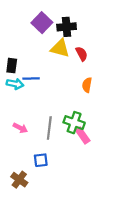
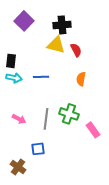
purple square: (42, 23) -> (24, 21), moved
blue line: (31, 78) -> (41, 77), moved
pink rectangle: (83, 135) -> (93, 130), moved

